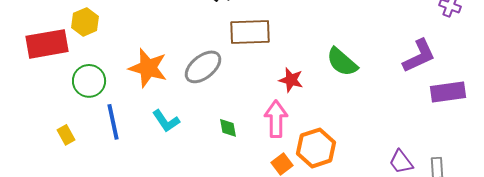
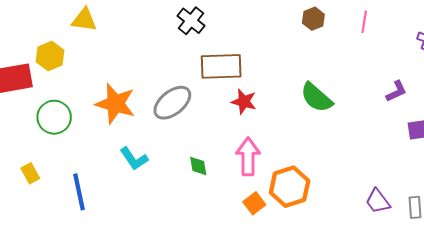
purple L-shape: (419, 56) -> (396, 91), size x0.6
red star: (291, 80) -> (244, 102), moved
blue line: (113, 122) -> (79, 192), moved

